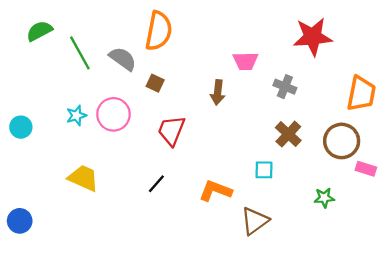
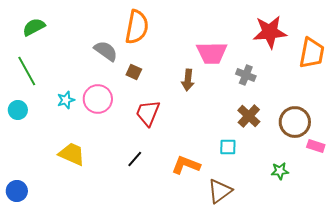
green line: (80, 53) -> (27, 71), moved
pink trapezoid: (245, 61) -> (212, 53), size x1.4
orange trapezoid: (361, 93) -> (312, 53), moved

